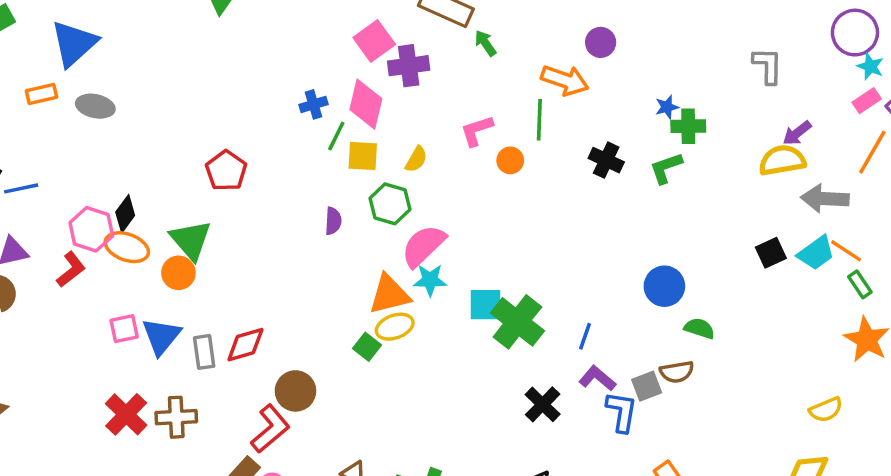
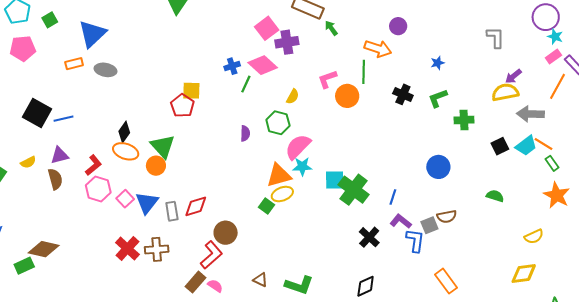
pink diamond: (366, 104) -> (263, 65), turned -60
green cross: (688, 126) -> (464, 120), moved
yellow square: (363, 156) -> (191, 91), moved
orange circle: (510, 160) -> (347, 96), size x1.5
pink hexagon: (91, 229) -> (98, 189), moved
green semicircle: (699, 328) -> (495, 196), moved
pink square: (124, 329) -> (125, 199), turned -30

